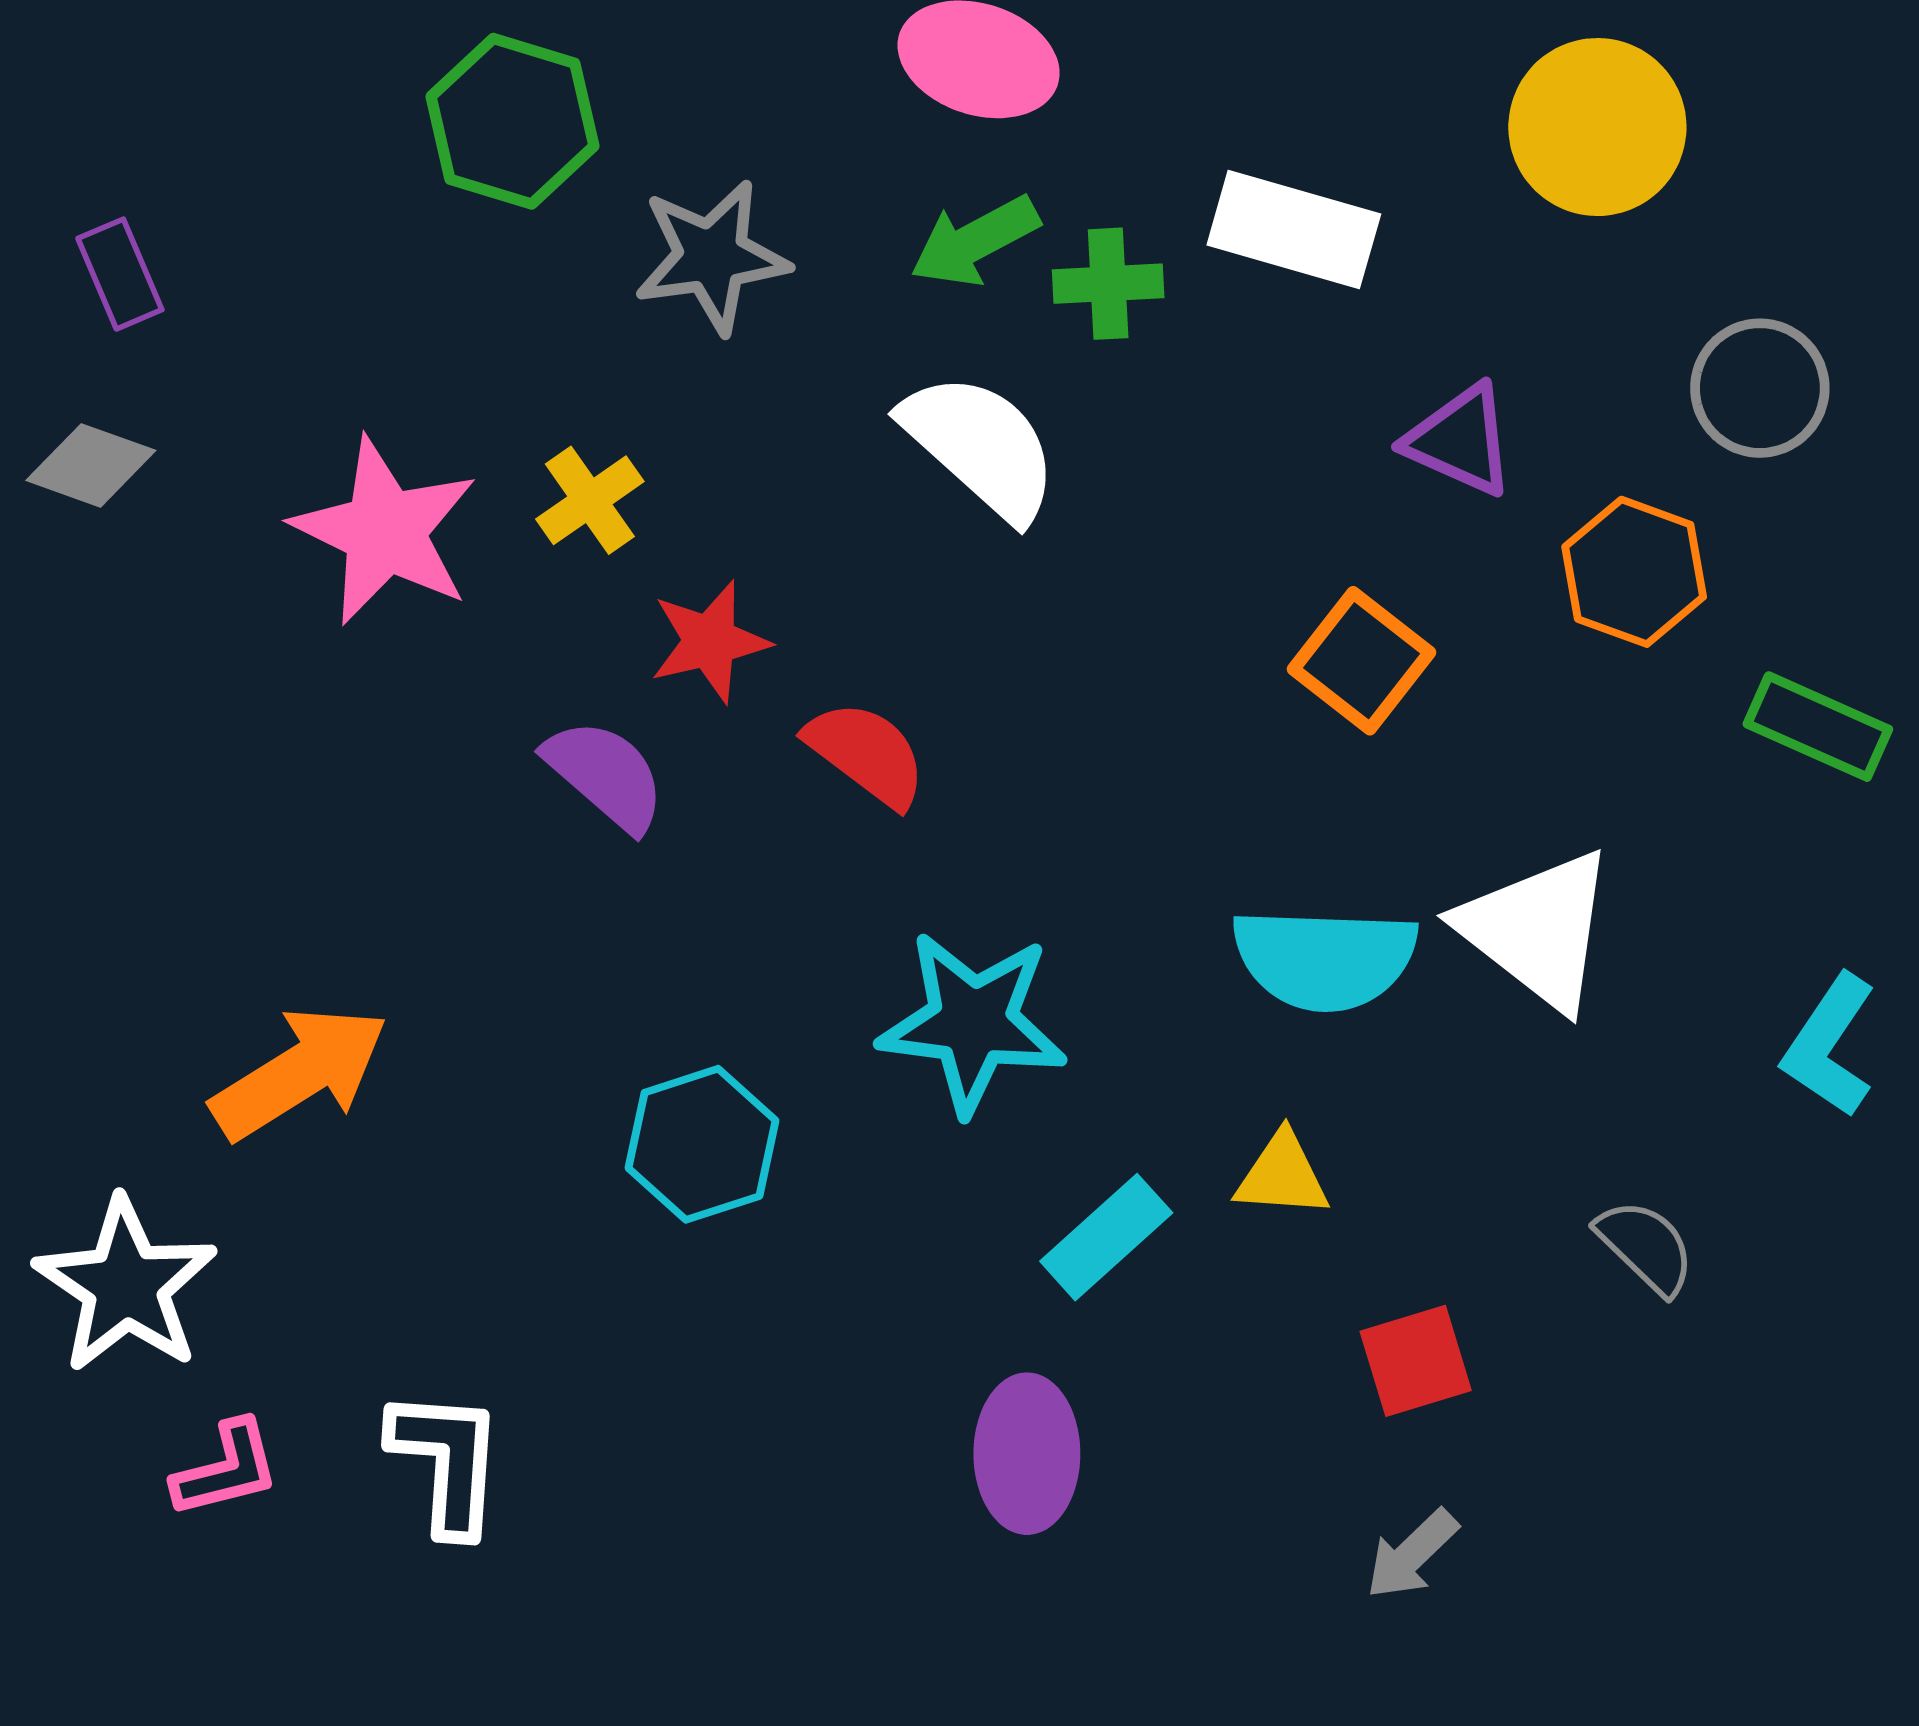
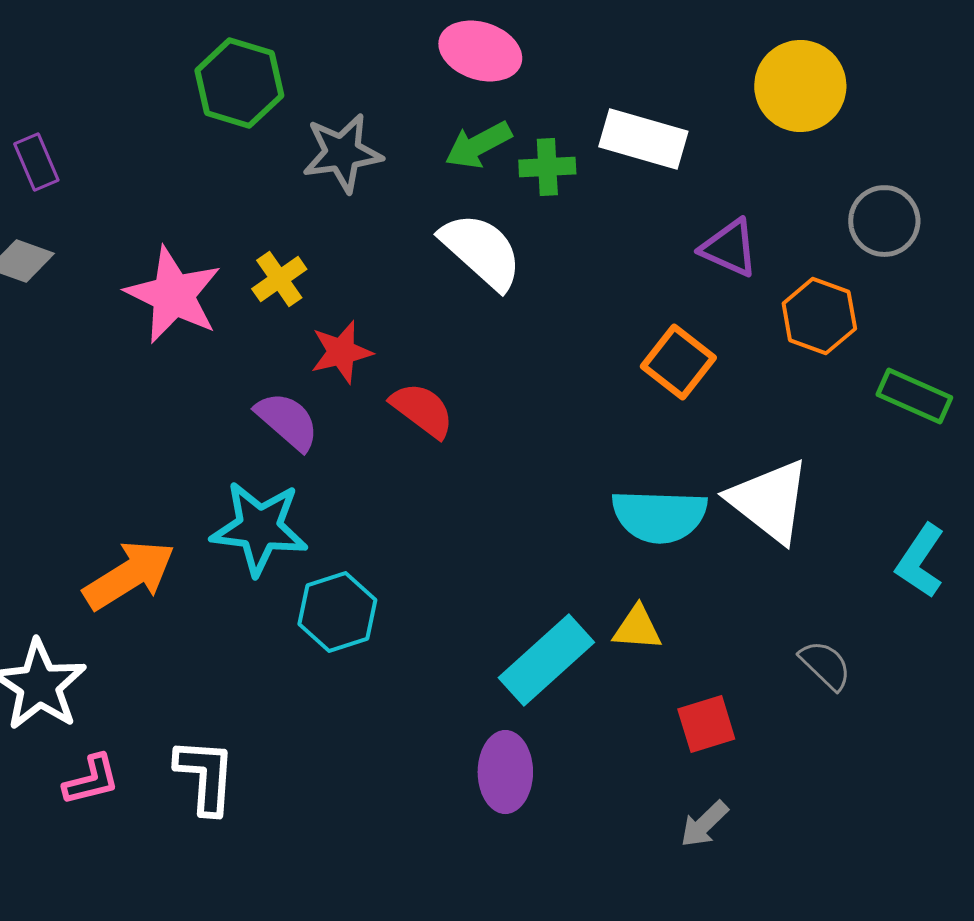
cyan star: (973, 1022) -> (259, 528), moved
cyan rectangle: (1106, 1237) -> (546, 660), size x1.4

